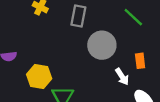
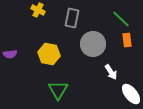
orange rectangle: (140, 61) -> (127, 40), moved
yellow hexagon: (39, 77) -> (49, 54), moved

